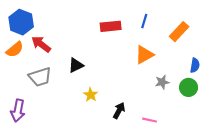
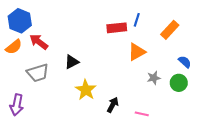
red rectangle: (111, 26) -> (117, 28), moved
blue semicircle: (195, 65) -> (185, 62), turned -56
yellow star: (91, 95) -> (86, 90), size x1.5

